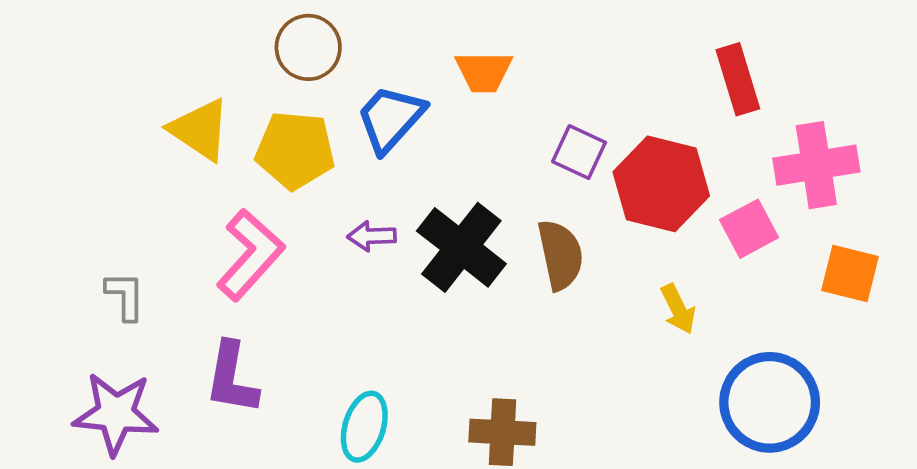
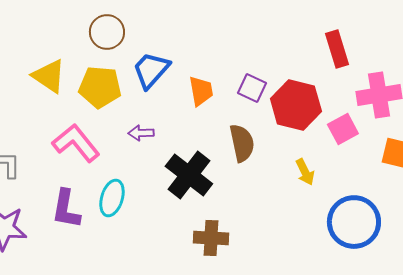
orange trapezoid: (484, 72) -> (201, 91), moved, turned -100
black cross: (461, 247) -> (189, 175), moved
pink L-shape: (250, 255) -> (76, 143), turned -81
cyan ellipse: (364, 427) -> (112, 198), moved

